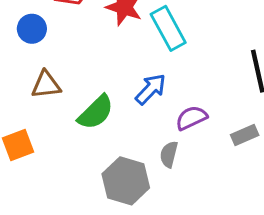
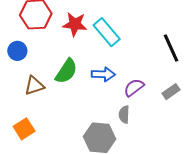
blue arrow: (151, 89) -> (103, 74), turned 60
green semicircle: (96, 112) -> (66, 71), moved

